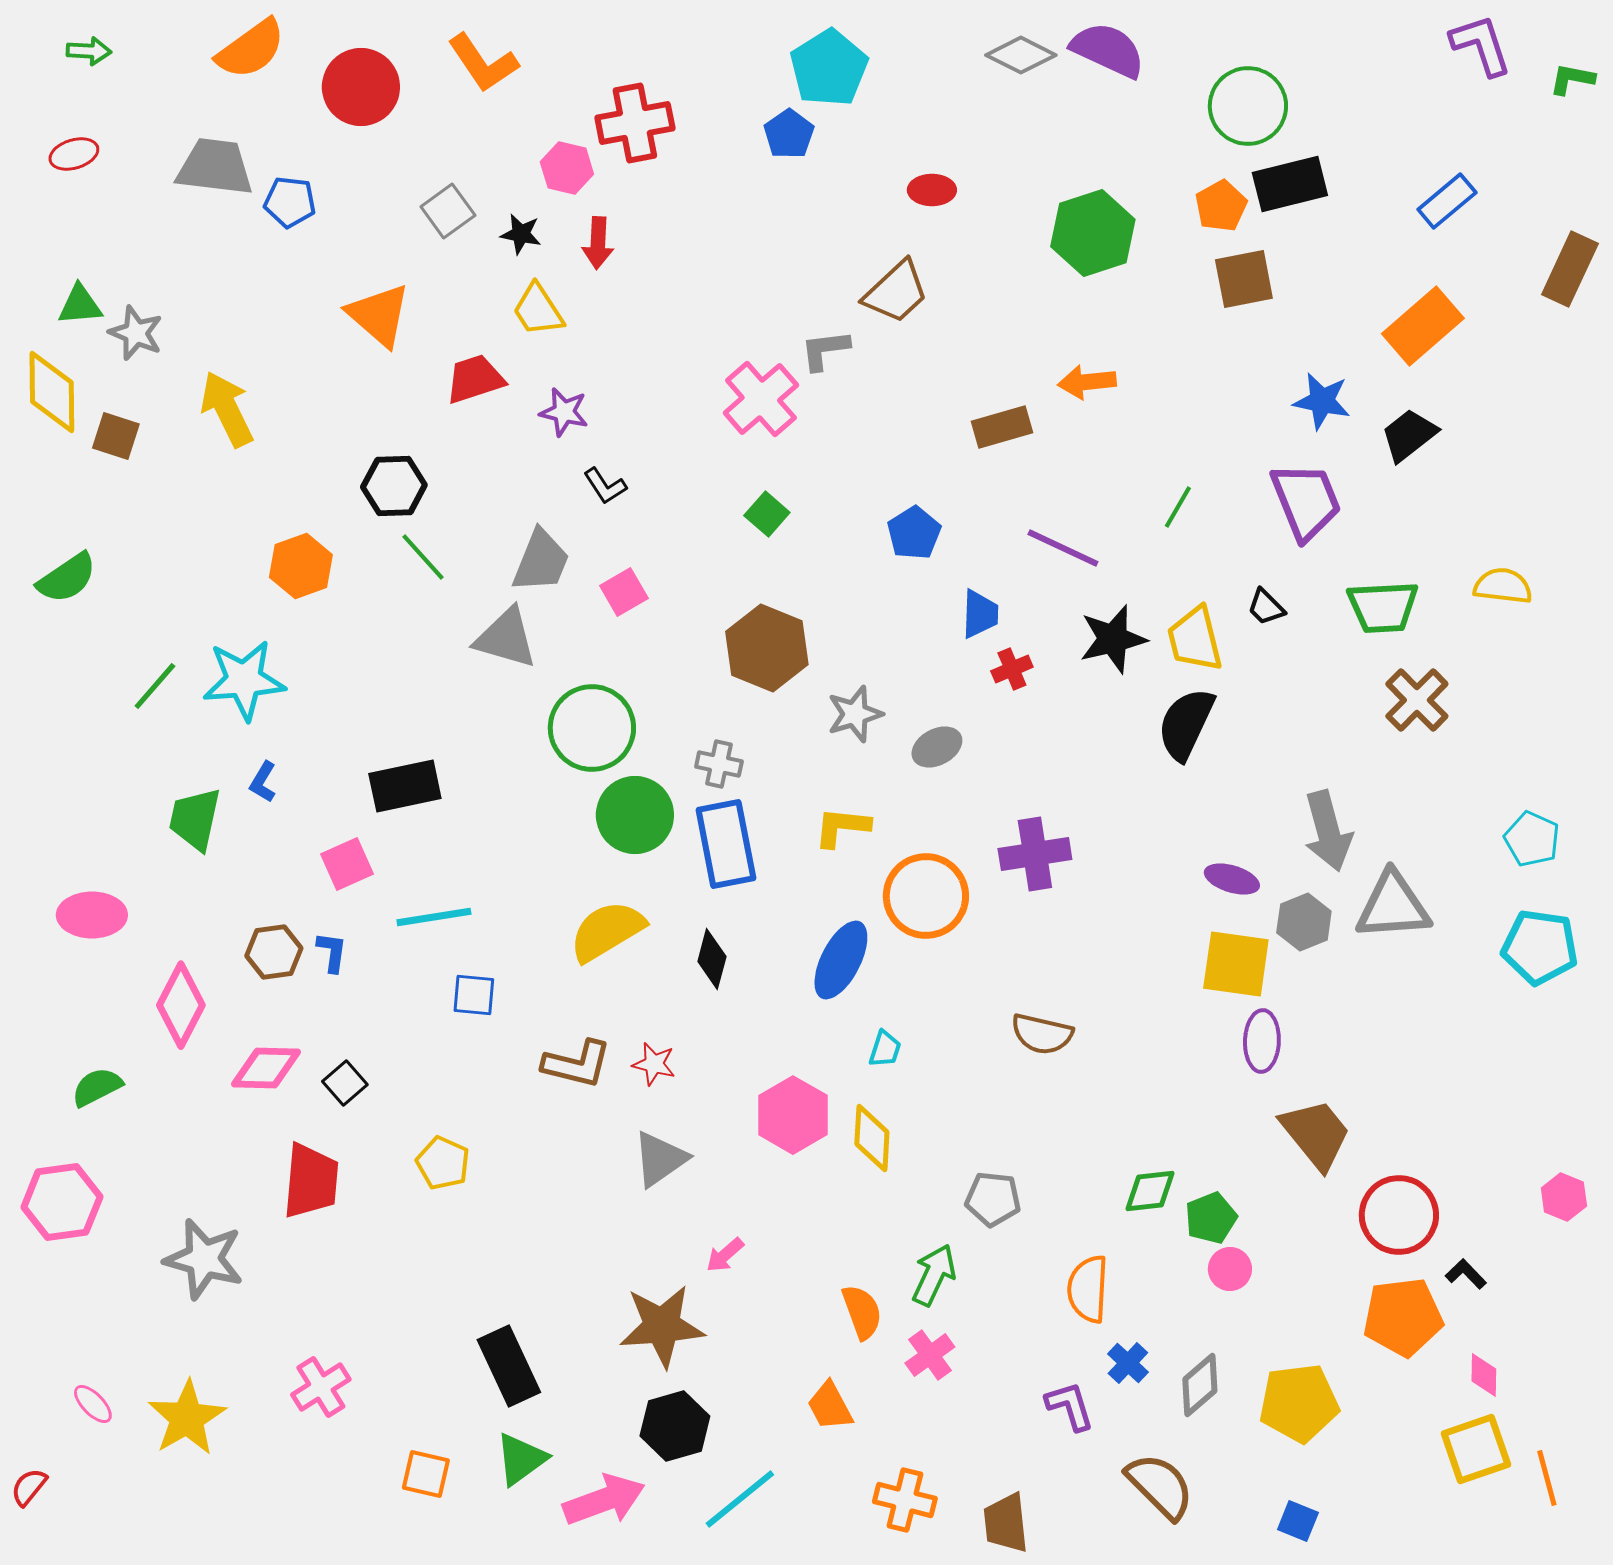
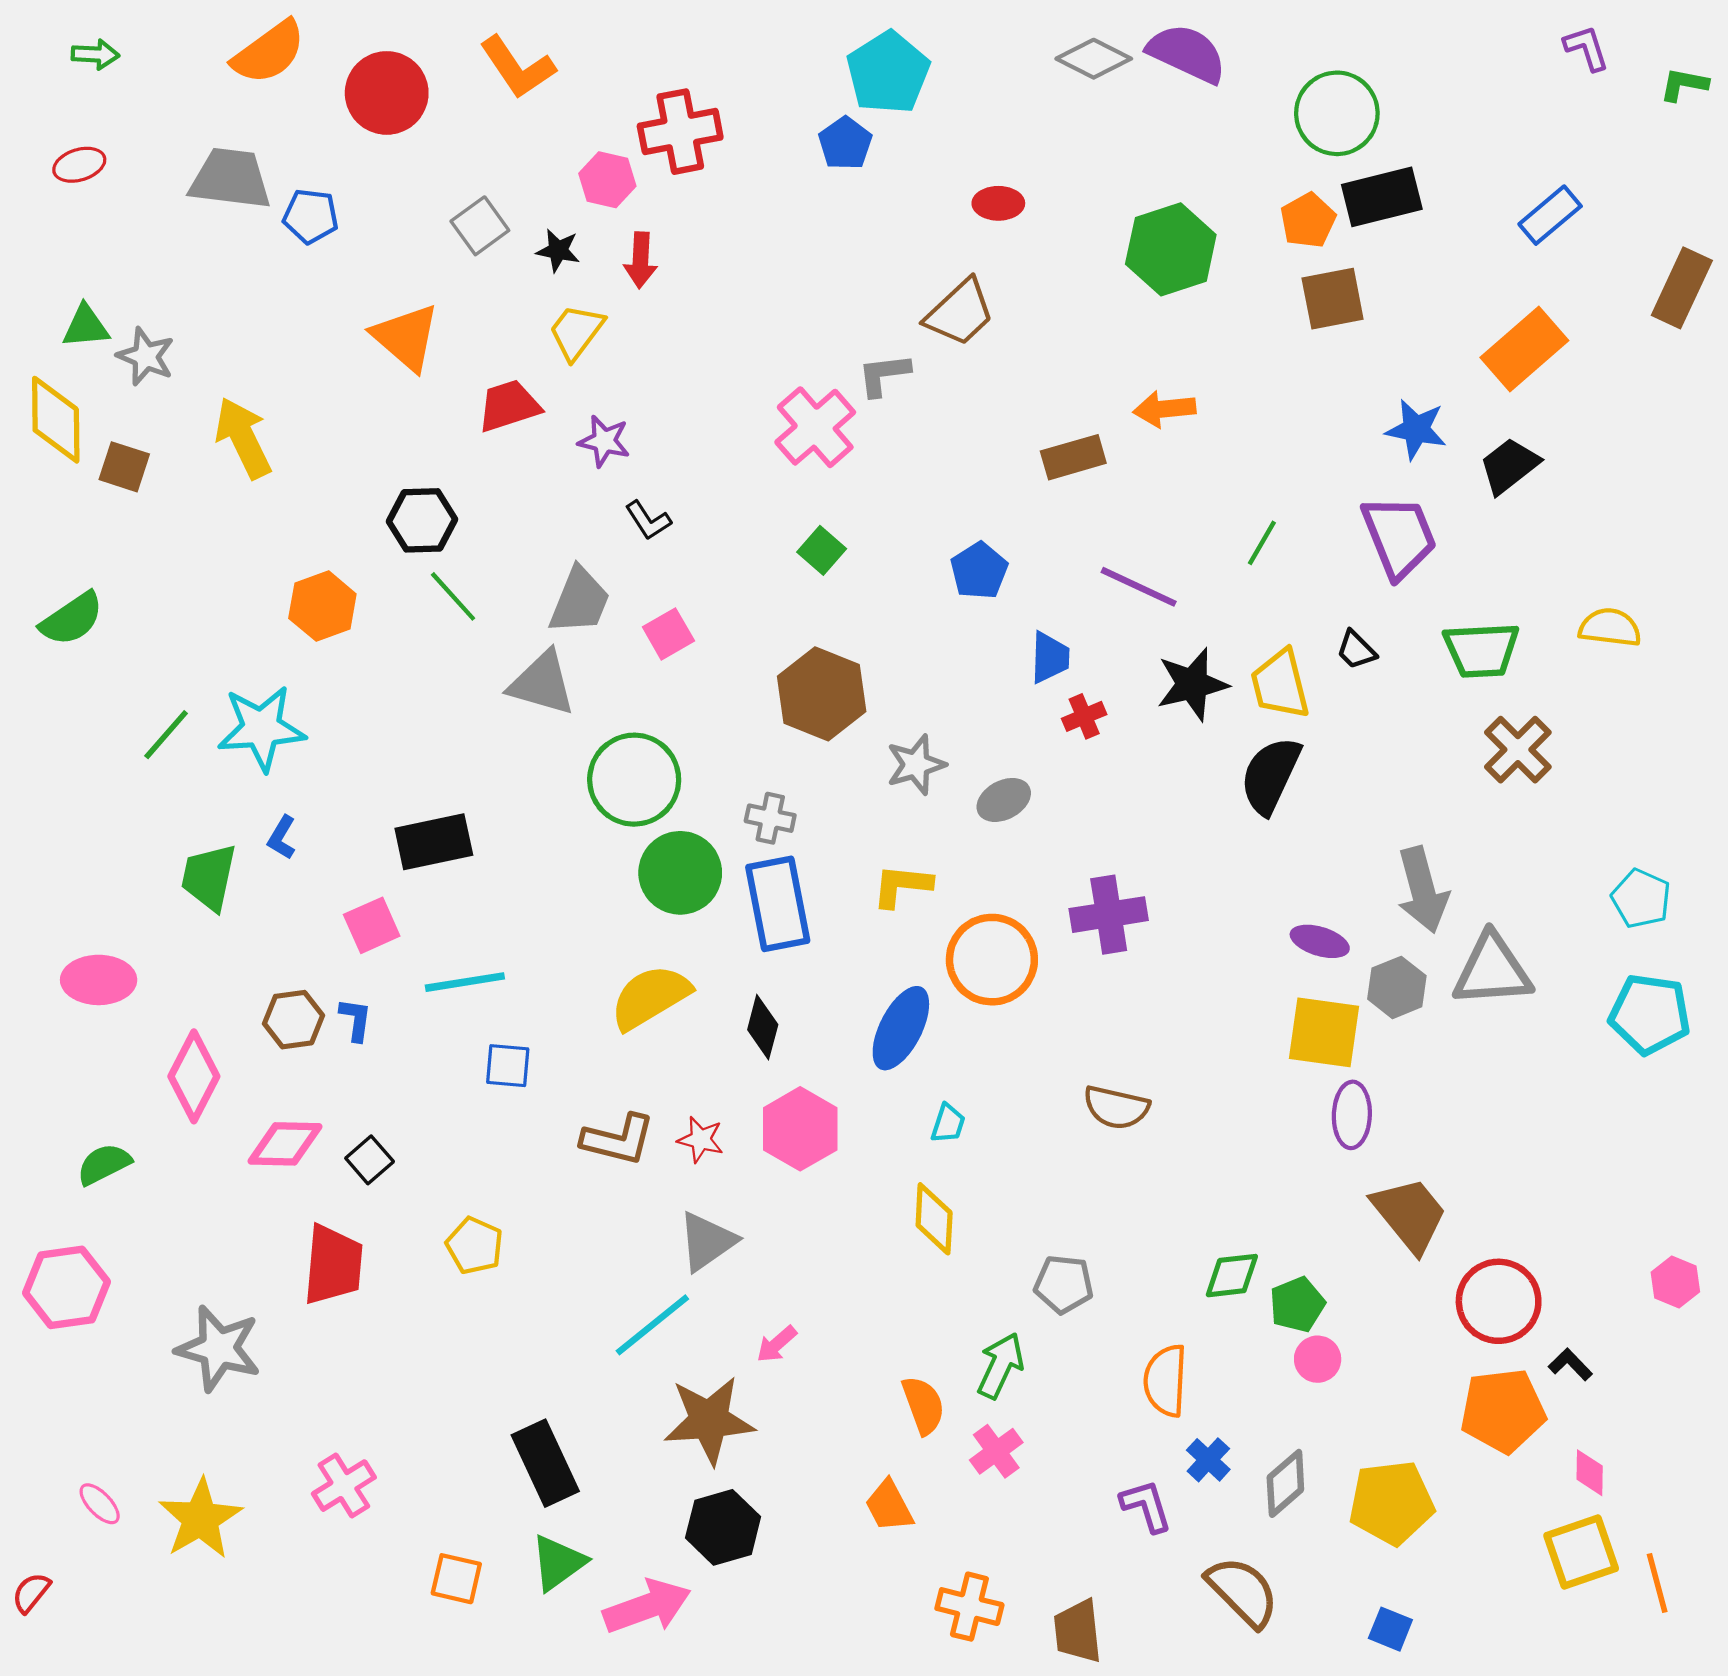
purple L-shape: (1481, 45) -> (1586, 48), size x0.7
yellow trapezoid: (538, 310) -> (576, 332), turned 70
pink hexagon: (793, 1115) -> (800, 1129), moved
cyan line: (740, 1499) -> (652, 1325), moved

